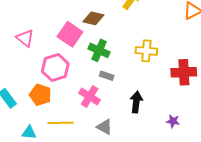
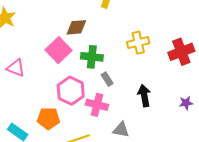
pink square: (70, 34) -> (58, 50), turned 30
pink hexagon: (55, 68) -> (71, 91), moved
gray rectangle: (107, 76) -> (107, 79), turned 56

